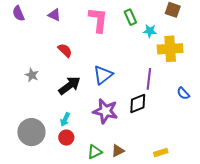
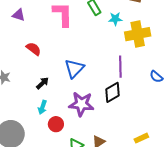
black arrow: (69, 86) -> (42, 83), size x0.6
cyan arrow: (65, 119) -> (42, 107), moved
red circle: (66, 138) -> (56, 124), moved

